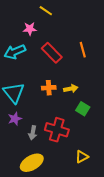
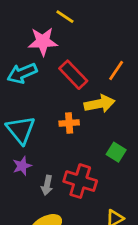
pink star: (30, 29) -> (43, 41), size x1.5
orange line: (83, 50) -> (116, 70), turned 49
yellow arrow: (71, 89) -> (100, 104), moved, size x1.5

